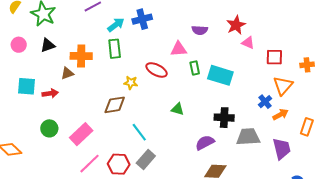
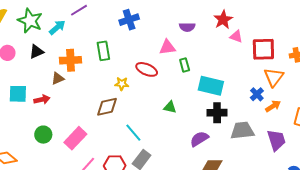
cyan arrow: (116, 25) -> (57, 27), moved
red square: (274, 57) -> (263, 49), size x1.4
cyan rectangle: (220, 75) -> (211, 86), moved

